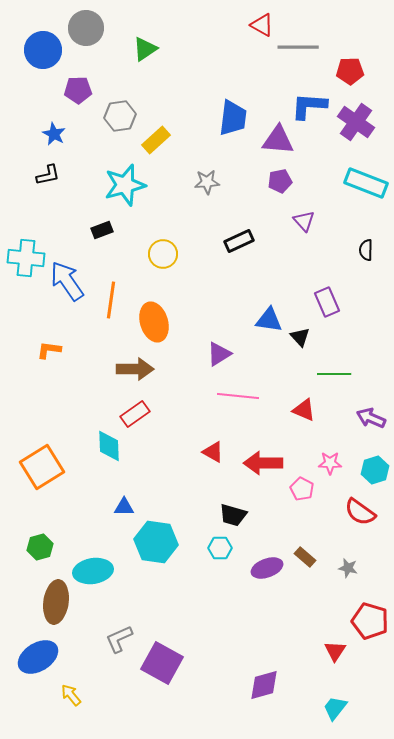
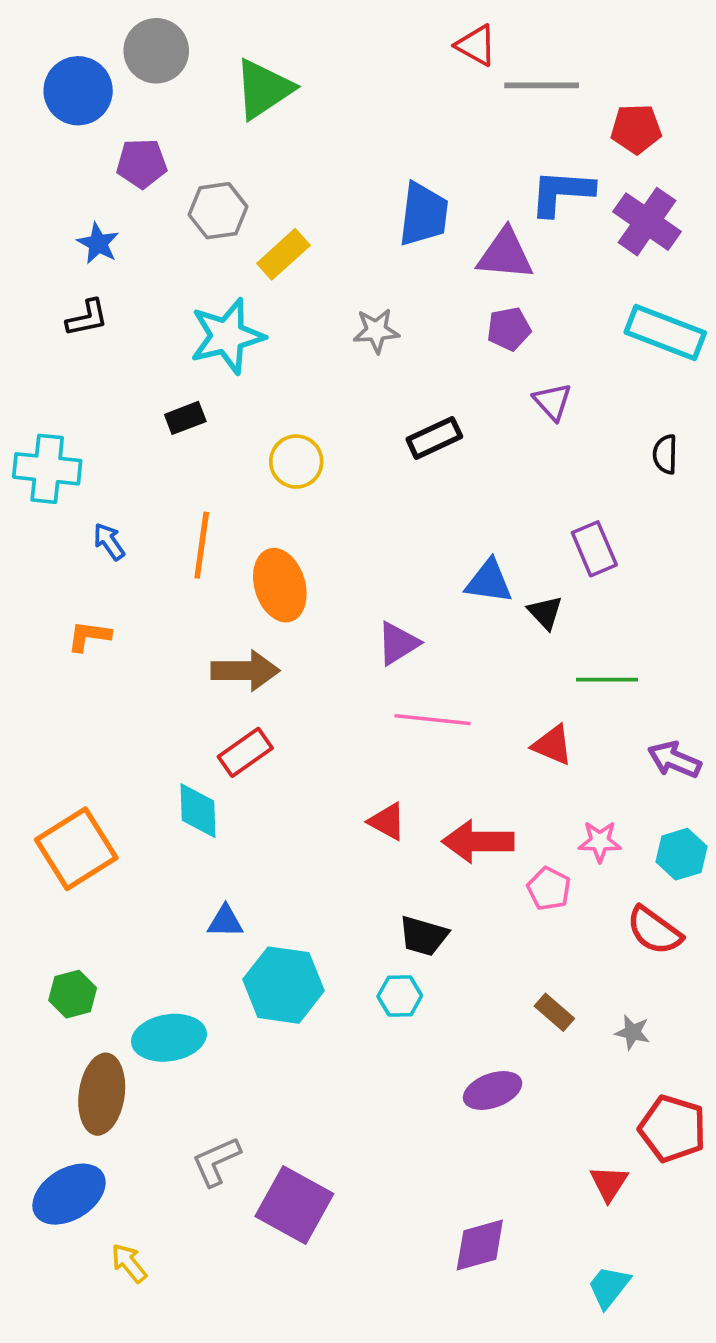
green triangle: (145, 49) -> (263, 89), size x1.4
blue arrow: (67, 281) -> (109, 542), moved, size x0.5
purple ellipse: (267, 568) -> (493, 1090), moved

